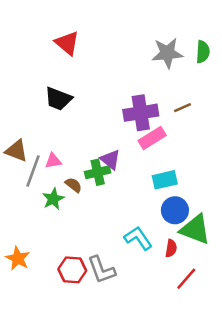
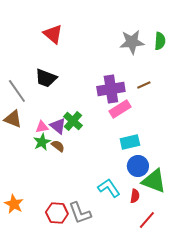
purple triangle: (110, 160) -> (58, 126), moved
gray line: (33, 171) -> (17, 91), moved, turned -55
green cross: (98, 172) -> (73, 121), moved, turned -36
green star: (53, 199) -> (42, 142), moved

